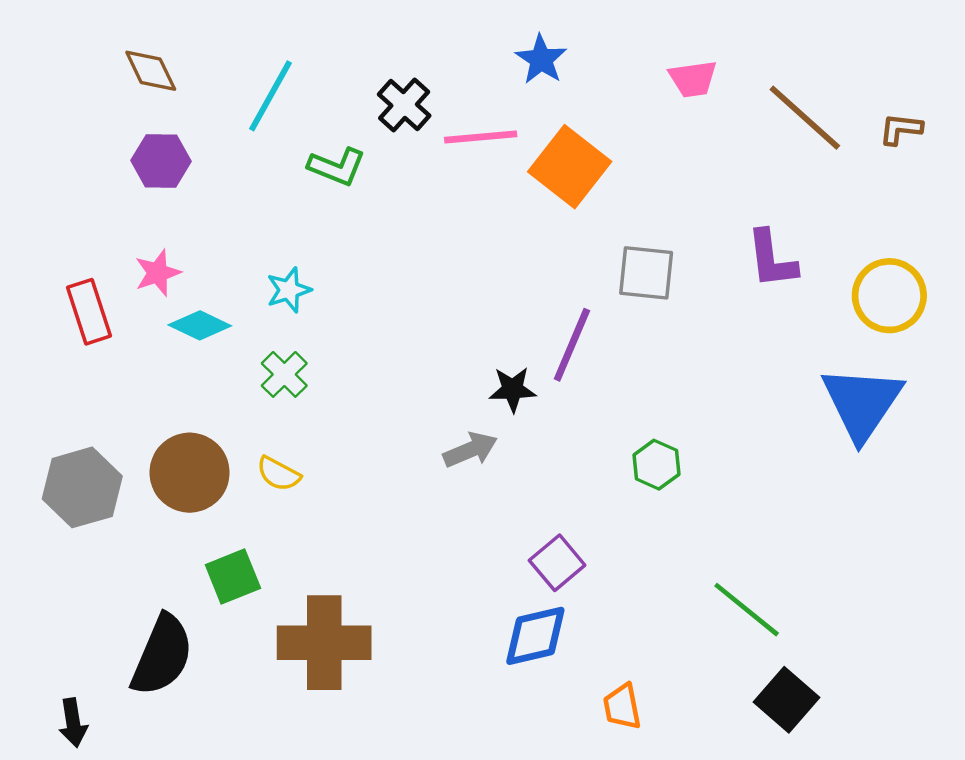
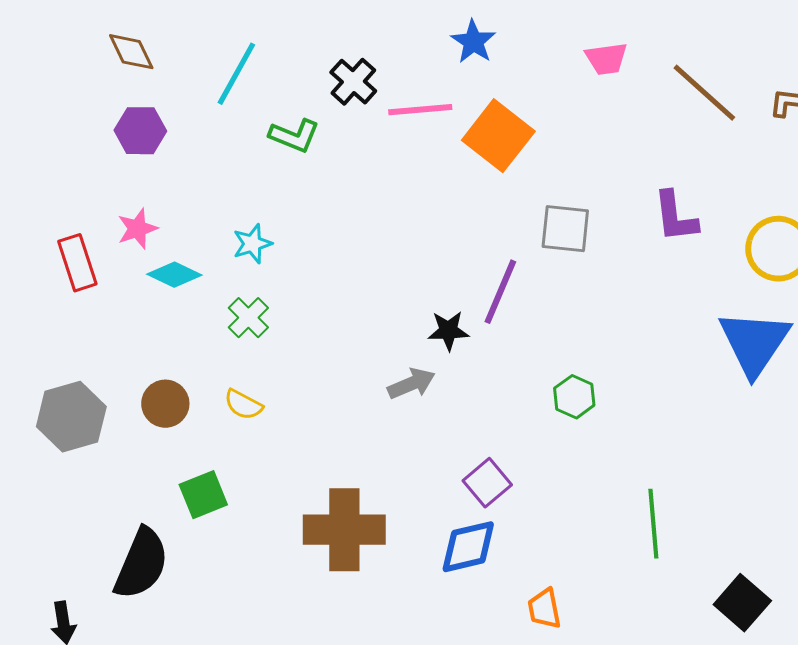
brown circle: (190, 473) -> (165, 404), size x0.7
green line: (747, 610) -> (653, 524), turned 46
brown cross: (324, 643) -> (344, 530), moved
black square: (787, 700) -> (742, 603), moved

